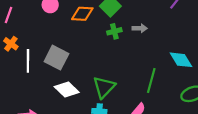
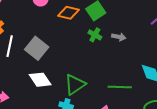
green cross: (114, 31) -> (95, 35), turned 32
green line: (151, 80) -> (120, 87), turned 65

